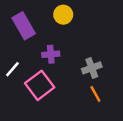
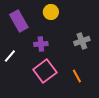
gray cross: (92, 68) -> (82, 41), moved
pink square: (40, 85) -> (45, 71), moved

